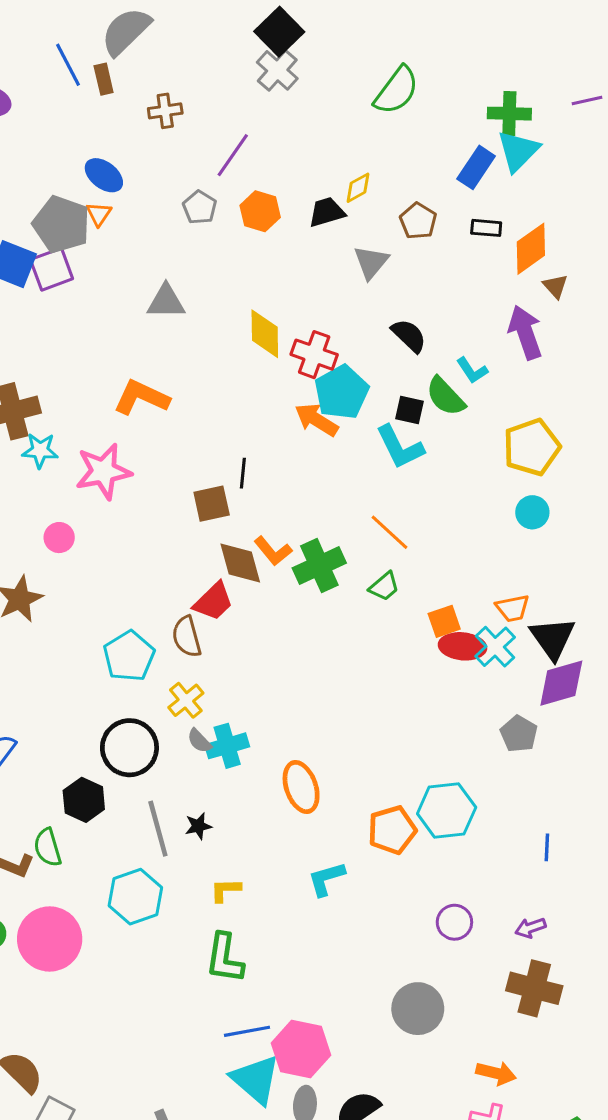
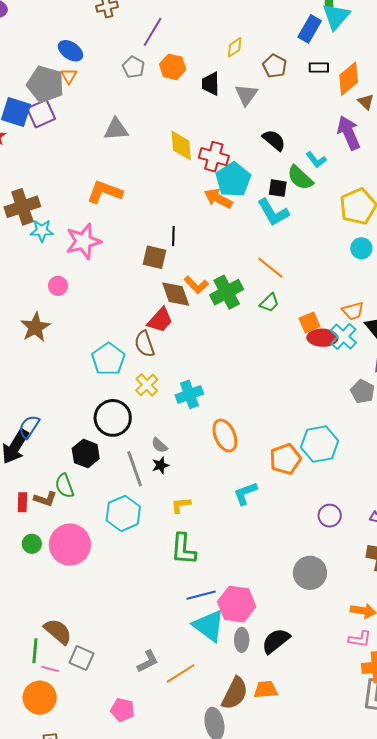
black trapezoid: (327, 212) -> (211, 84), moved, turned -70
brown square: (212, 504) -> (155, 257), turned 30
gray semicircle: (199, 741) -> (159, 445), moved
cyan cross: (227, 746) -> (189, 394), moved

